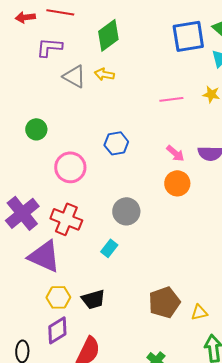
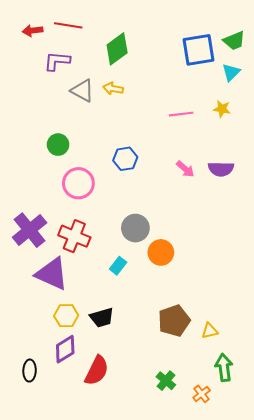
green circle: (36, 129) -> (58, 145), moved
orange circle: (177, 183) -> (161, 252), moved

